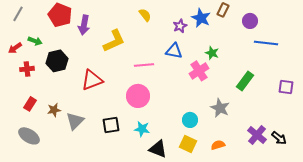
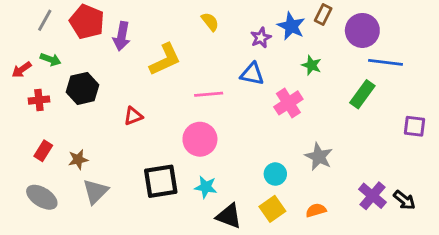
gray line: (18, 14) -> (45, 20), moved
purple circle: (250, 21) -> (362, 30), size x1.5
green star: (212, 53) -> (312, 65), moved
red triangle: (92, 80) -> (133, 116), size x0.6
green rectangle: (245, 81) -> (362, 94), moved
gray triangle: (75, 121) -> (96, 191), moved
black square: (111, 125) -> (161, 181), size x1.4
yellow square: (188, 144) -> (272, 209), turned 30

